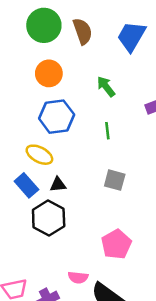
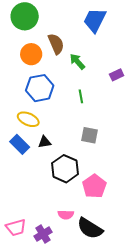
brown semicircle: (83, 31) -> (56, 44), moved
black hexagon: (49, 218) -> (65, 169), moved

